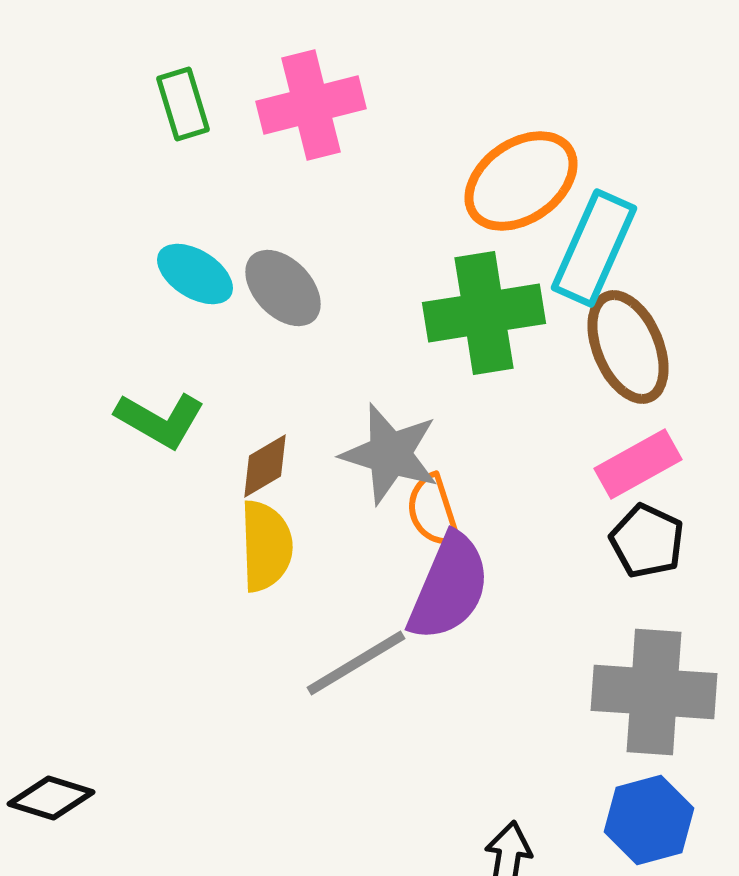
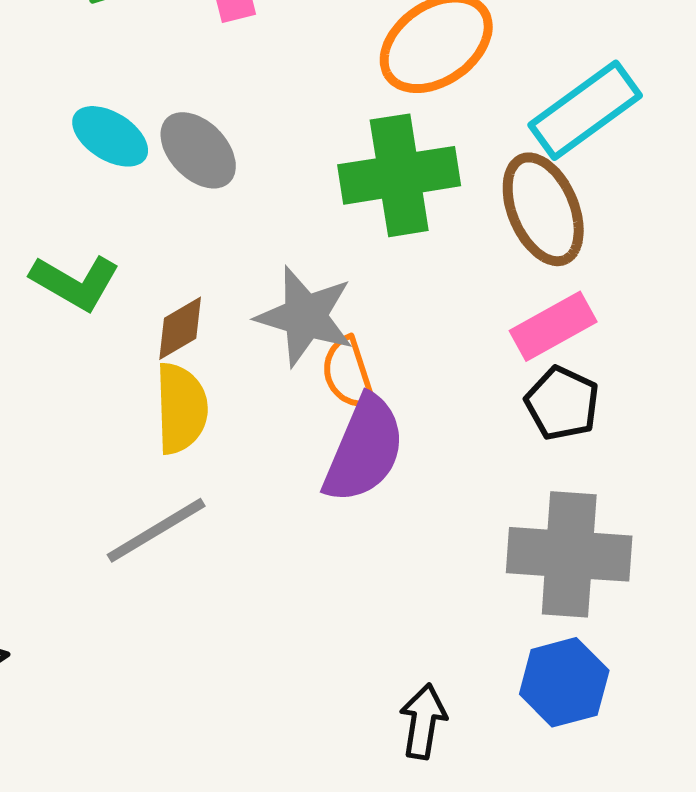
cyan rectangle: (594, 248) -> (585, 110), moved, turned 30
gray line: (356, 663) -> (156, 530), moved

